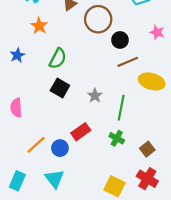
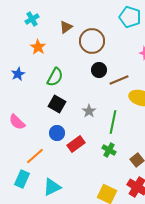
black circle: (120, 40) -> (99, 70), moved
pink semicircle: (16, 108) -> (17, 122), turned -42
blue circle: (60, 148) -> (57, 133), moved
cyan triangle: (54, 179) -> (52, 187), turned 42
cyan rectangle: (17, 181) -> (22, 179), moved

